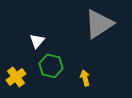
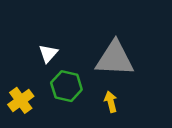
gray triangle: (99, 24) -> (115, 59), moved, turned 36

